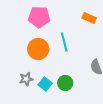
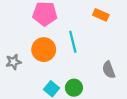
gray star: (26, 79) -> (13, 62), moved

